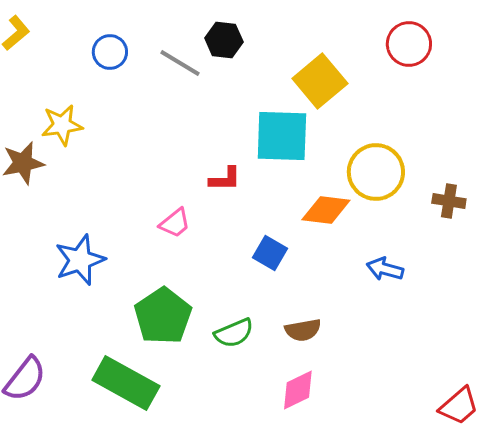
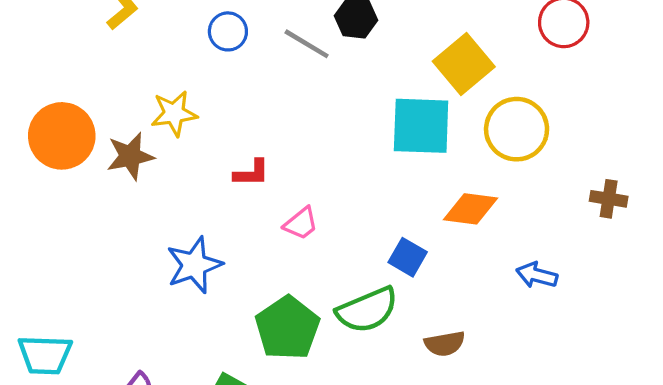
yellow circle: (376, 172) -> (517, 129), moved
red L-shape: (225, 179) -> (252, 173), moved
green semicircle: (234, 333) -> (367, 310), moved, size x1.4

